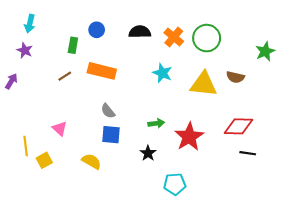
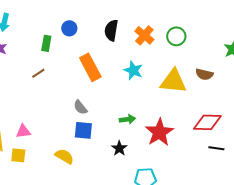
black semicircle: (140, 32) -> (111, 30), turned -80
green circle: (207, 38) -> (176, 36), size x0.7
orange rectangle: (102, 71) -> (90, 67), moved, turned 48
pink triangle: (60, 128) -> (23, 131), moved, turned -49
yellow square: (44, 160) -> (18, 155), turned 35

